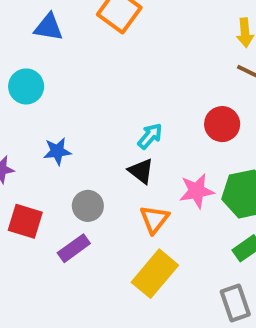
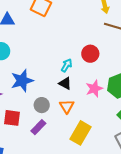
red circle: (222, 124) -> (90, 54), moved
blue star: (57, 151) -> (22, 81), size x1.6
orange triangle: (154, 219) -> (67, 106), moved

